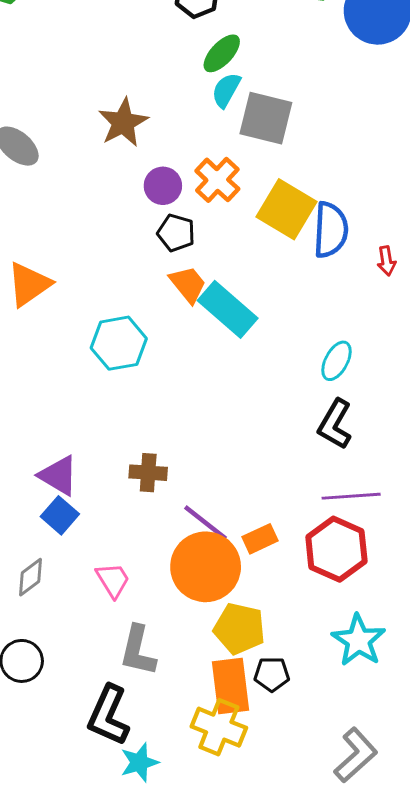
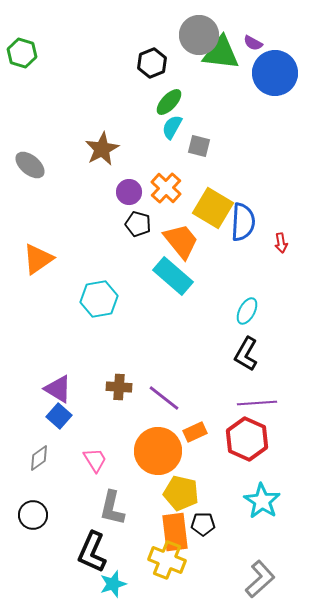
gray square: (266, 118) -> (199, 146), size x0.6
orange trapezoid: (188, 284) -> (181, 241), moved, size x1.4
purple line: (206, 523) -> (164, 398), moved

